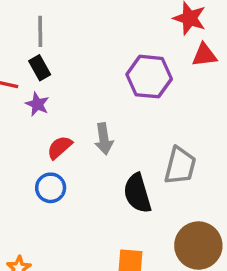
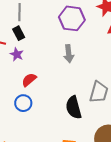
purple hexagon: (149, 77) -> (72, 18), moved
gray arrow: (104, 139) -> (69, 54), moved

